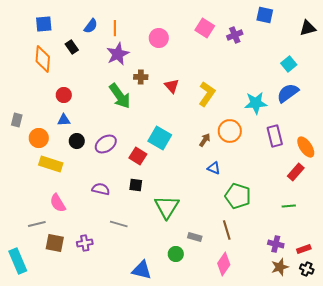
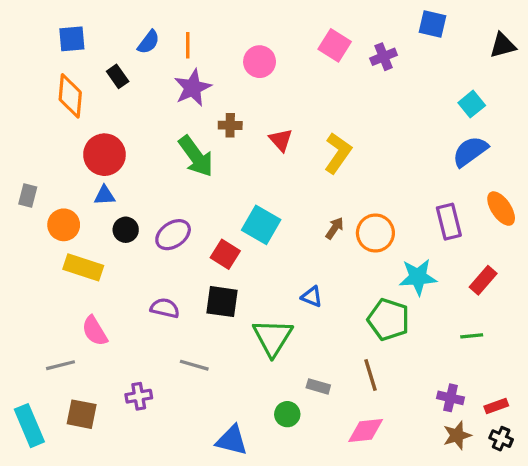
red circle: (64, 95) -> (104, 155), size x1.6
cyan star: (256, 103) -> (418, 277), moved
orange circle: (230, 131) -> (375, 233), moved
orange ellipse: (306, 147) -> (501, 209), moved
blue triangle: (214, 168) -> (312, 297), moved
black square: (136, 185) -> (222, 302), size x1.5
brown square: (55, 243) -> (82, 414), moved
pink diamond: (224, 264) -> (366, 430), turned 50

